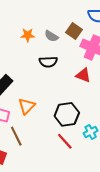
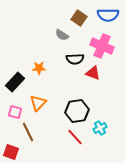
brown square: (74, 31) -> (79, 18), moved
orange star: (28, 35) -> (39, 68), moved
black semicircle: (48, 62) -> (75, 59), moved

